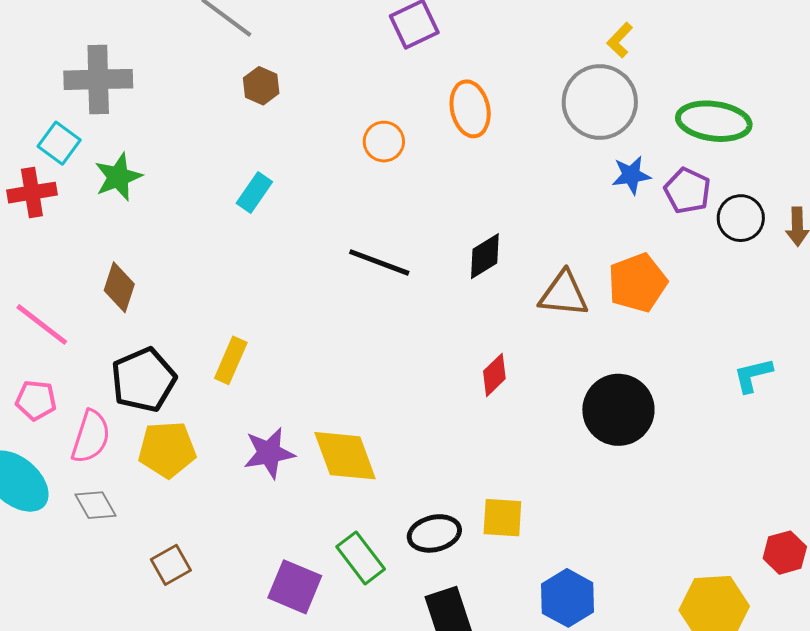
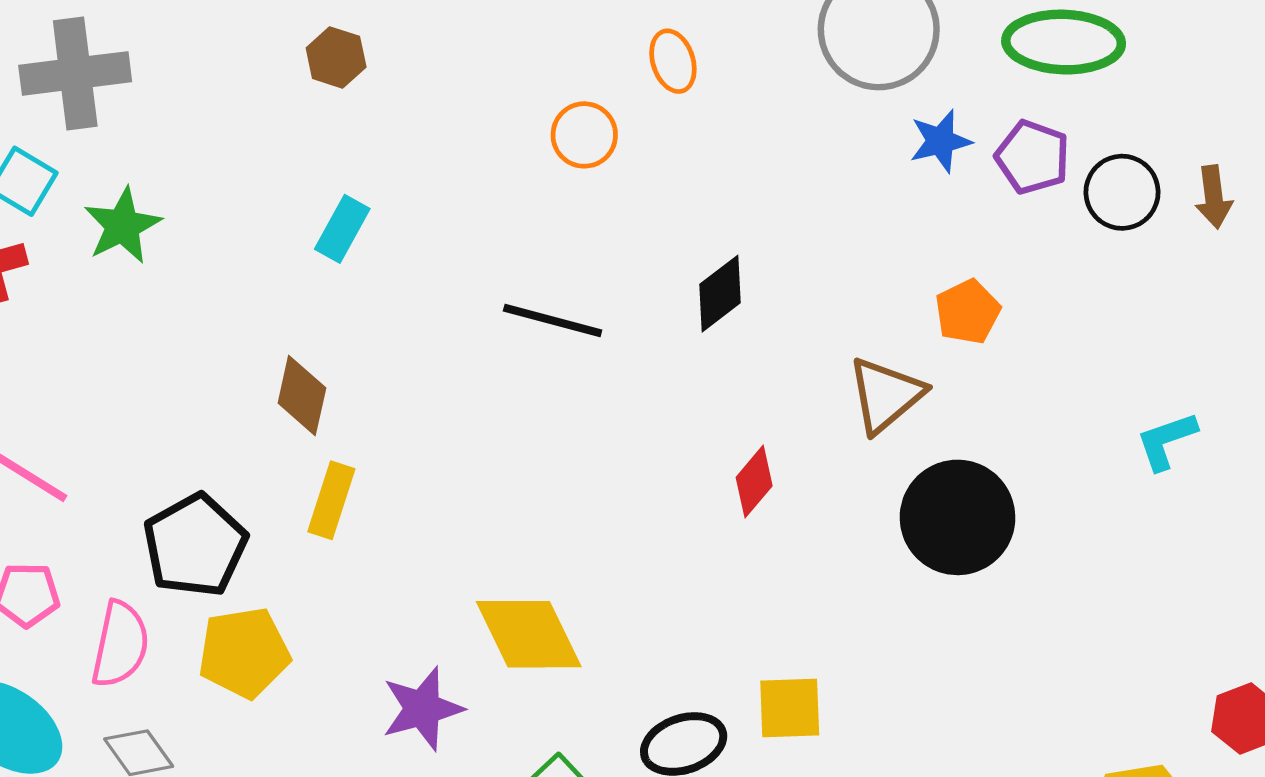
orange ellipse: (470, 109) -> (673, 61), size x0.7
orange circle: (384, 142) -> (584, 135), moved
orange pentagon: (638, 283) -> (968, 312), size x0.7
brown diamond: (119, 287) -> (302, 396), moved
brown triangle: (564, 294) -> (886, 395), moved, turned -40
purple star: (269, 453) -> (422, 709), moved

